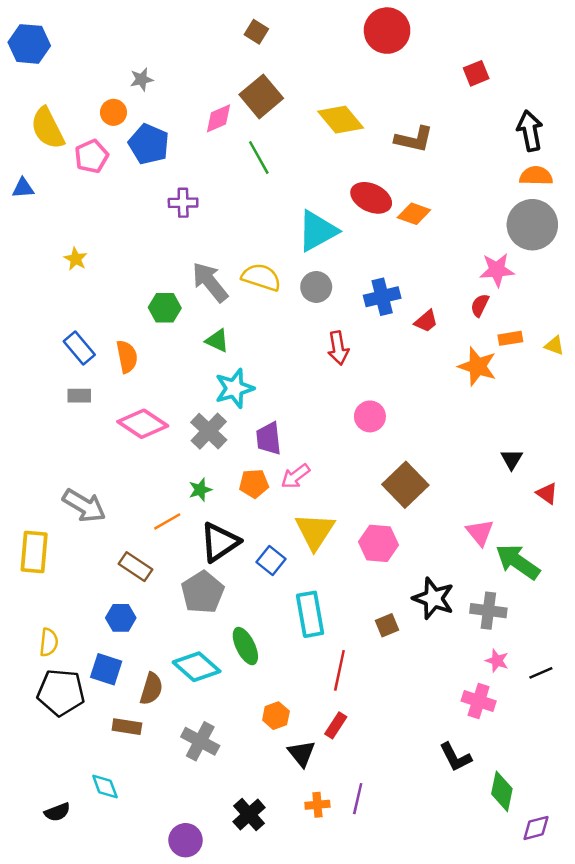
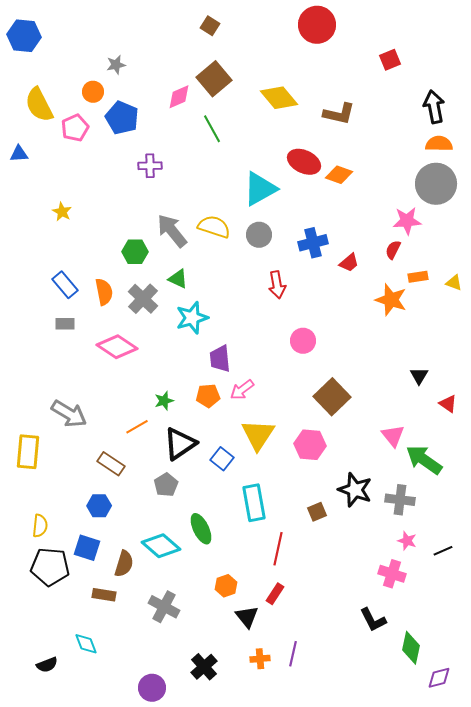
gray cross: (209, 431) -> (143, 299), moved
gray pentagon: (203, 592) -> (166, 485), size x0.7

